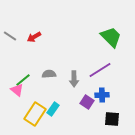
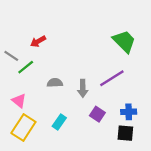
gray line: (10, 36) -> (11, 56), moved
green line: (23, 80) -> (26, 67), moved
blue cross: (102, 95) -> (129, 112), moved
yellow rectangle: (35, 114) -> (23, 128), moved

